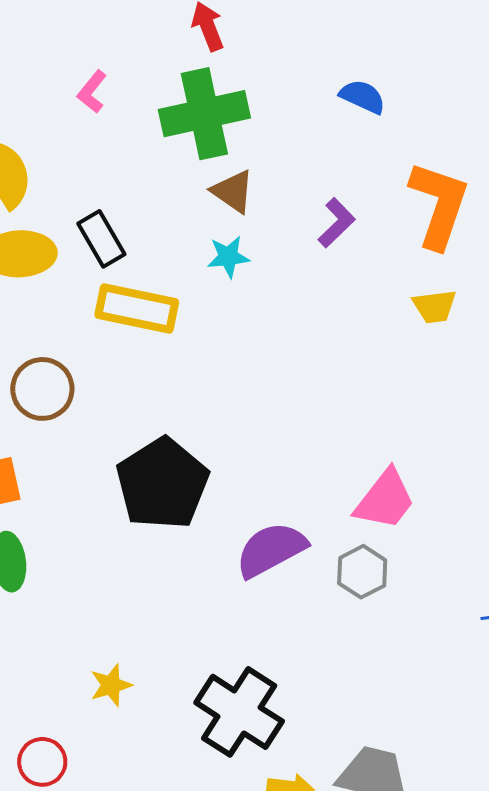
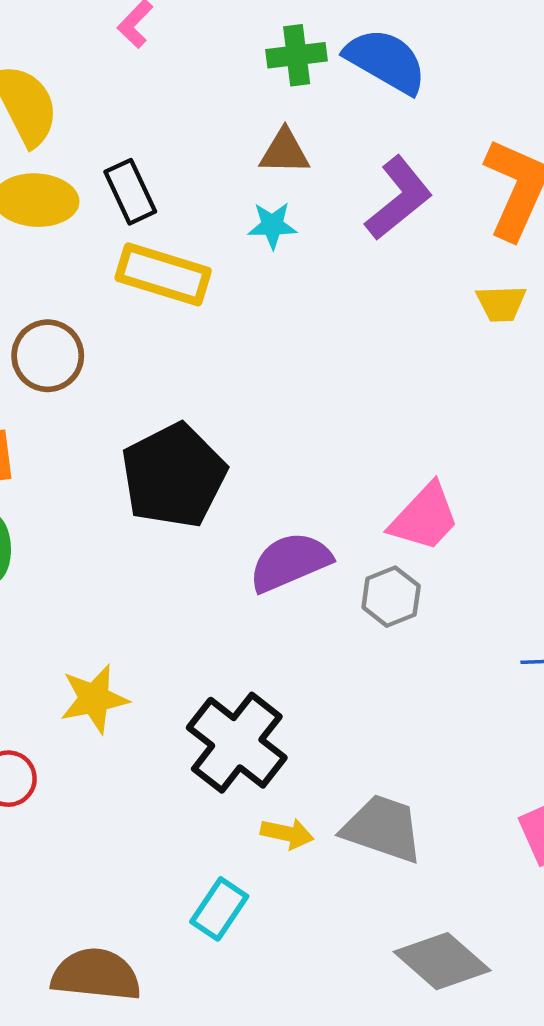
blue semicircle: (363, 97) -> (386, 61), moved, size x1.6
green cross: (204, 114) -> (297, 55), moved, size x0.6
brown triangle: (233, 191) -> (284, 152), turned -39
purple L-shape: (336, 223) -> (399, 198), size x1.5
yellow star: (111, 685) -> (94, 699), size x1.4

